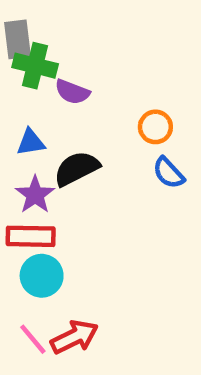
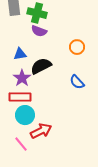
green cross: (35, 66) -> (37, 13), moved
blue semicircle: (169, 173) -> (77, 82), moved
red arrow: (74, 337) -> (41, 131), moved

